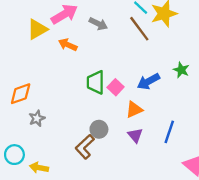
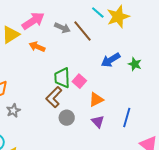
brown line: (139, 29) -> (83, 31), moved
blue arrow: (148, 81) -> (111, 60), moved
brown L-shape: (85, 147) -> (54, 97), moved

